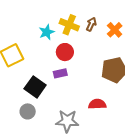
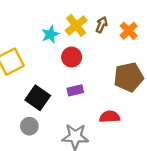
yellow cross: (69, 25) -> (76, 25), turned 30
purple rectangle: (60, 73) -> (75, 90), moved

